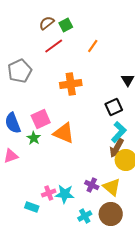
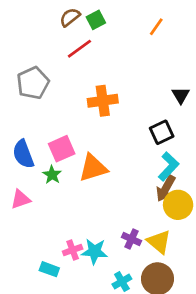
orange line: (93, 46) -> (156, 27), moved
orange triangle: (64, 133) -> (93, 168), turned -40

